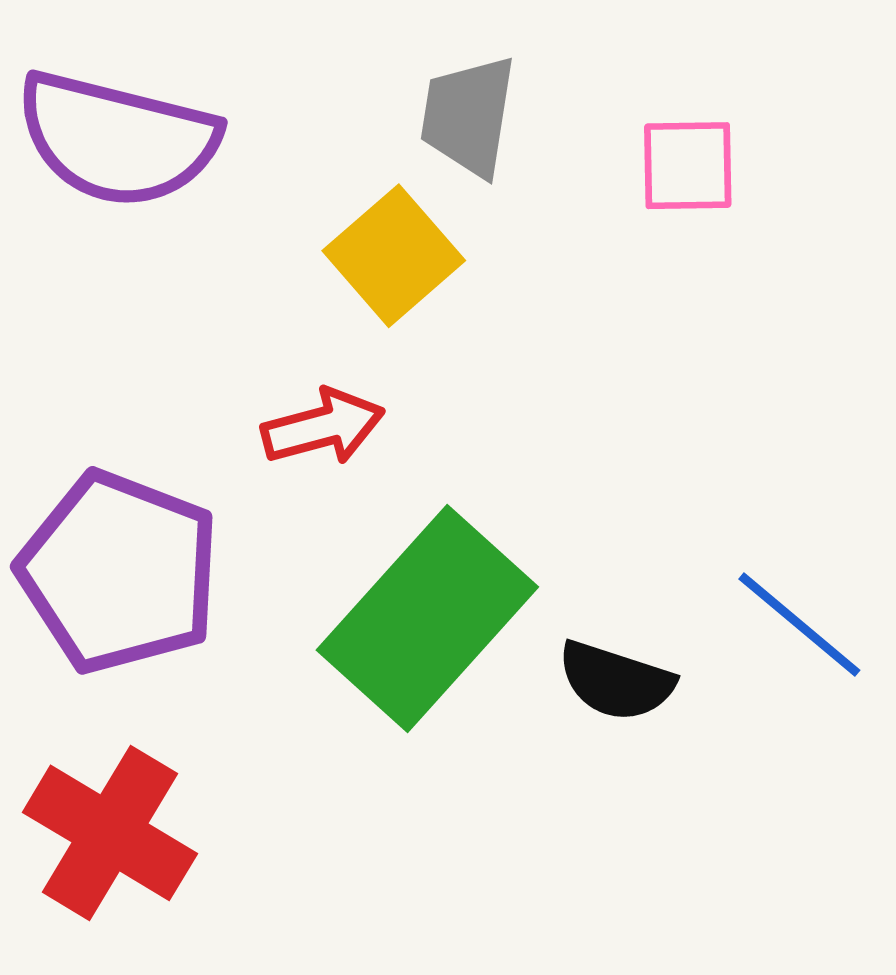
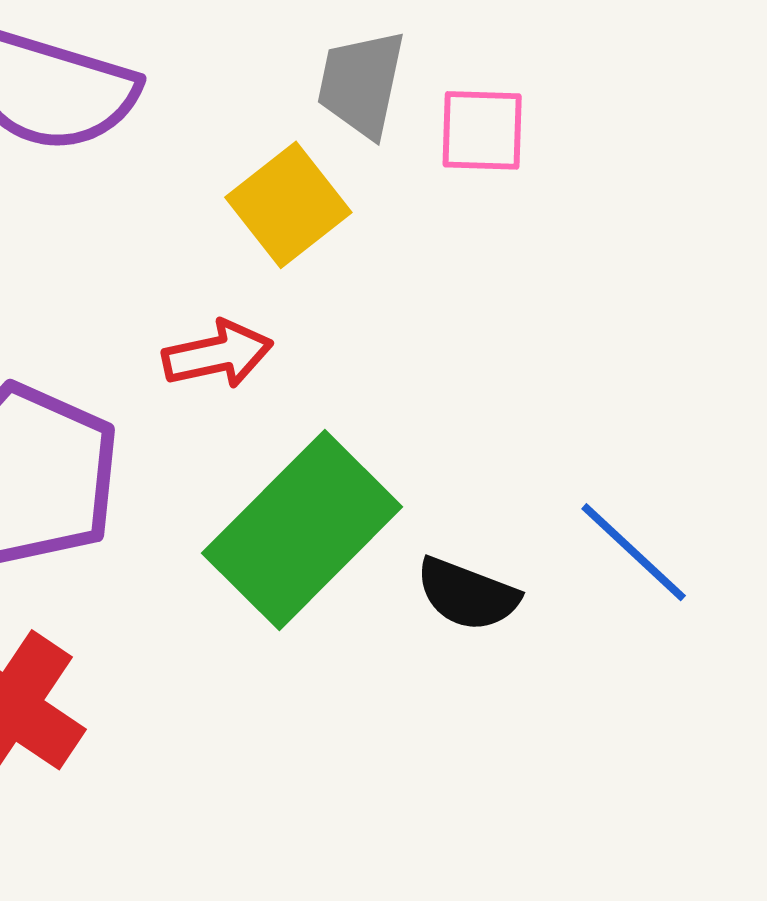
pink square: (688, 166) -> (482, 130), moved

